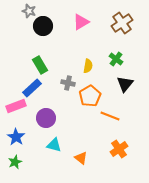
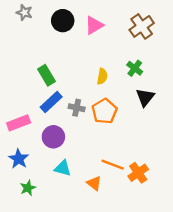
gray star: (29, 11) -> (24, 13), moved
black circle: (43, 26) -> (63, 21), moved
gray cross: (68, 83) -> (77, 108), moved
blue rectangle: (32, 88) -> (51, 102), moved
orange line: (110, 116) -> (113, 165), moved
green star: (15, 162) -> (28, 188), moved

